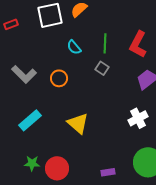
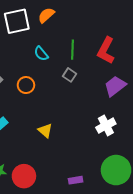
yellow triangle: (78, 123) -> (45, 131), size x0.7

